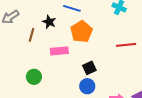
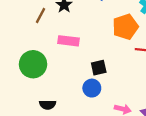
orange pentagon: (81, 32) -> (125, 27), moved
green circle: (34, 77) -> (33, 64), size x1.5

